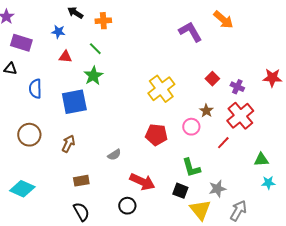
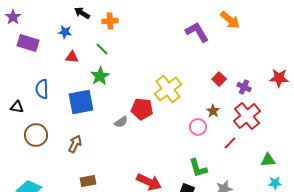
black triangle: (10, 69) -> (17, 107), moved
red pentagon: (156, 135) -> (142, 109), moved
gray semicircle: (114, 155) -> (121, 122), moved

